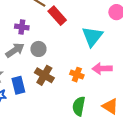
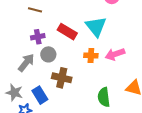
red rectangle: (57, 16) -> (67, 32), moved
purple cross: (22, 27) -> (38, 37), moved
orange cross: (77, 75) -> (91, 56), moved

